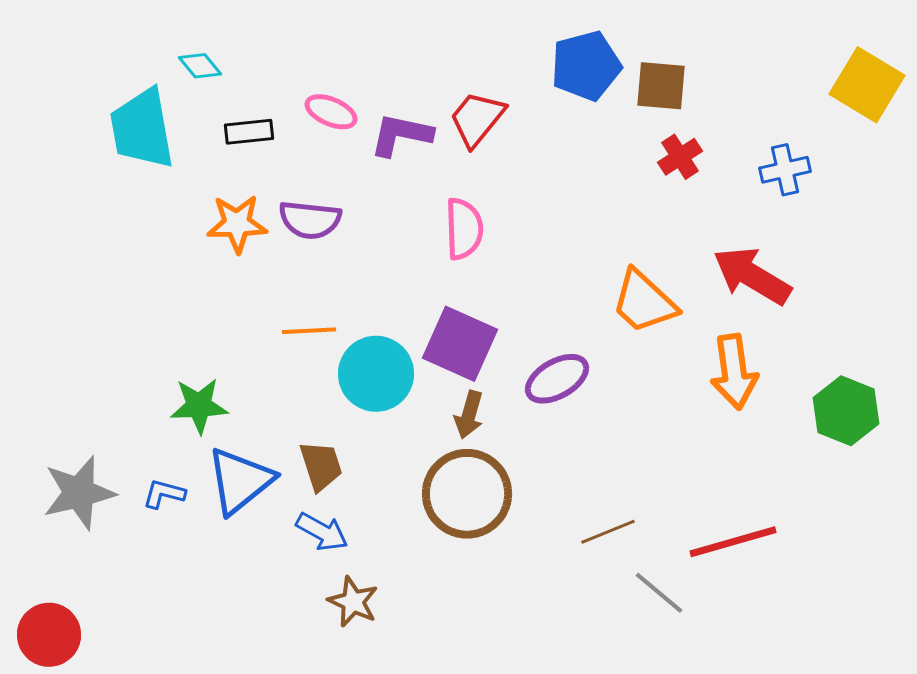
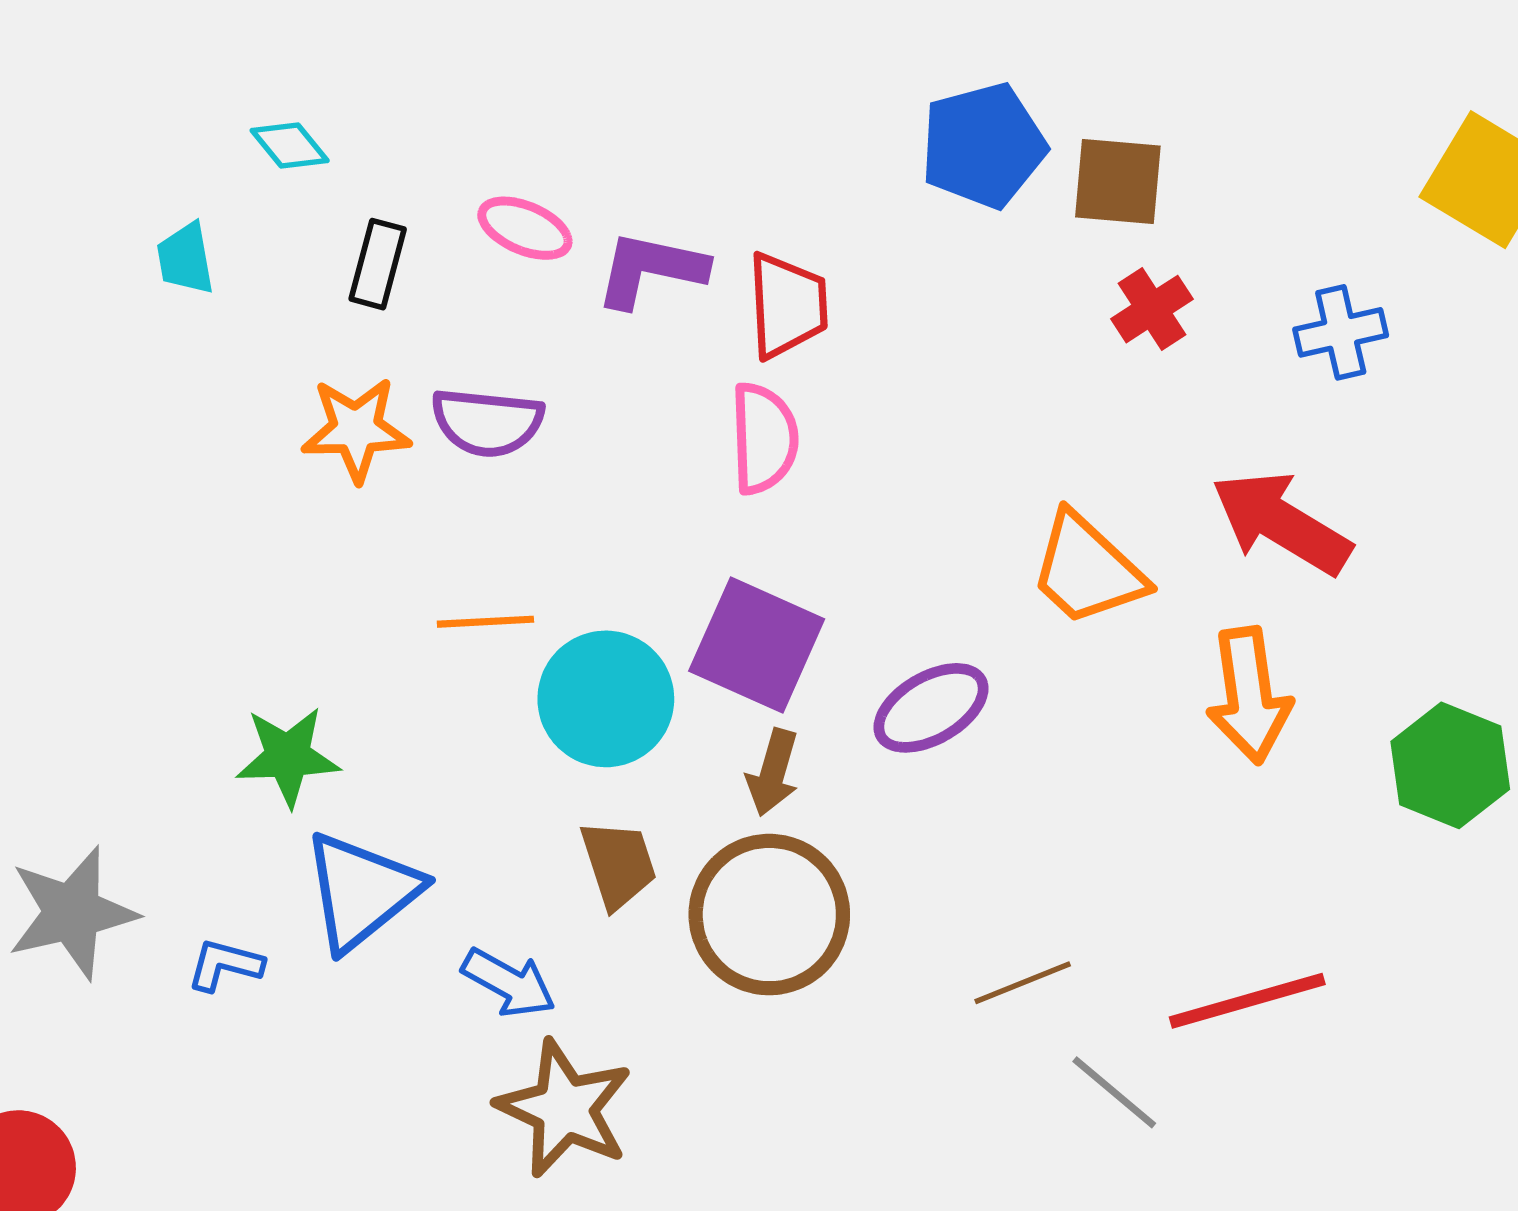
red trapezoid: (477, 119) -> (787, 305), moved, turned 138
cyan trapezoid: (142, 129) -> (185, 259), size x0.5
black rectangle: (249, 132) -> (378, 264), turned -69
brown trapezoid: (321, 466) -> (618, 864), moved
blue L-shape: (164, 494) -> (225, 965), moved
brown star: (353, 602) -> (564, 1109), size x1.5

